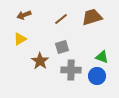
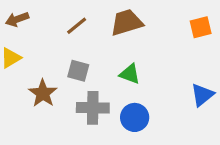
gray square: (62, 47) -> (78, 71), turned 32
green triangle: (102, 57) -> (130, 74), moved

